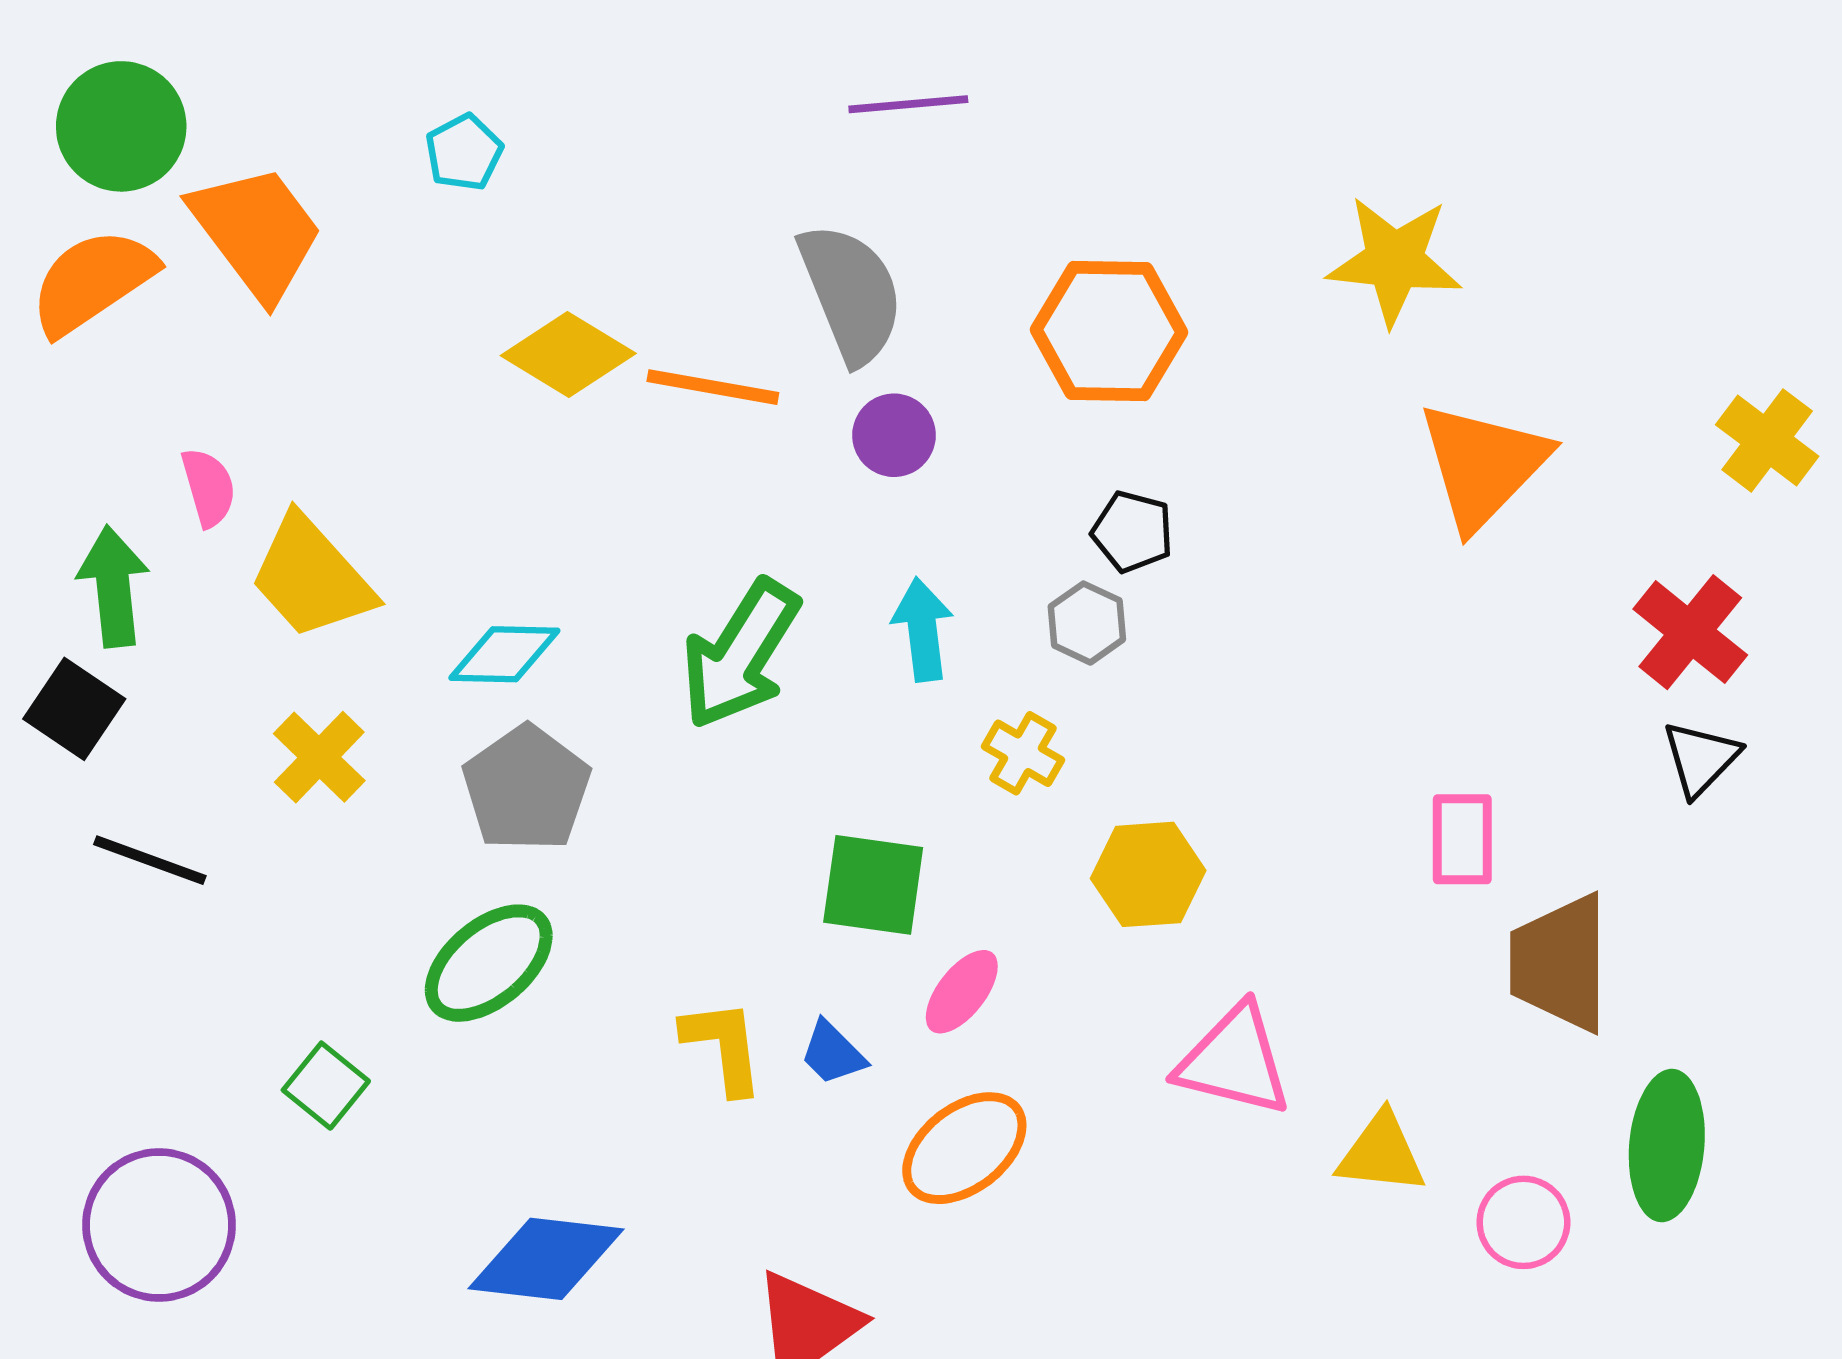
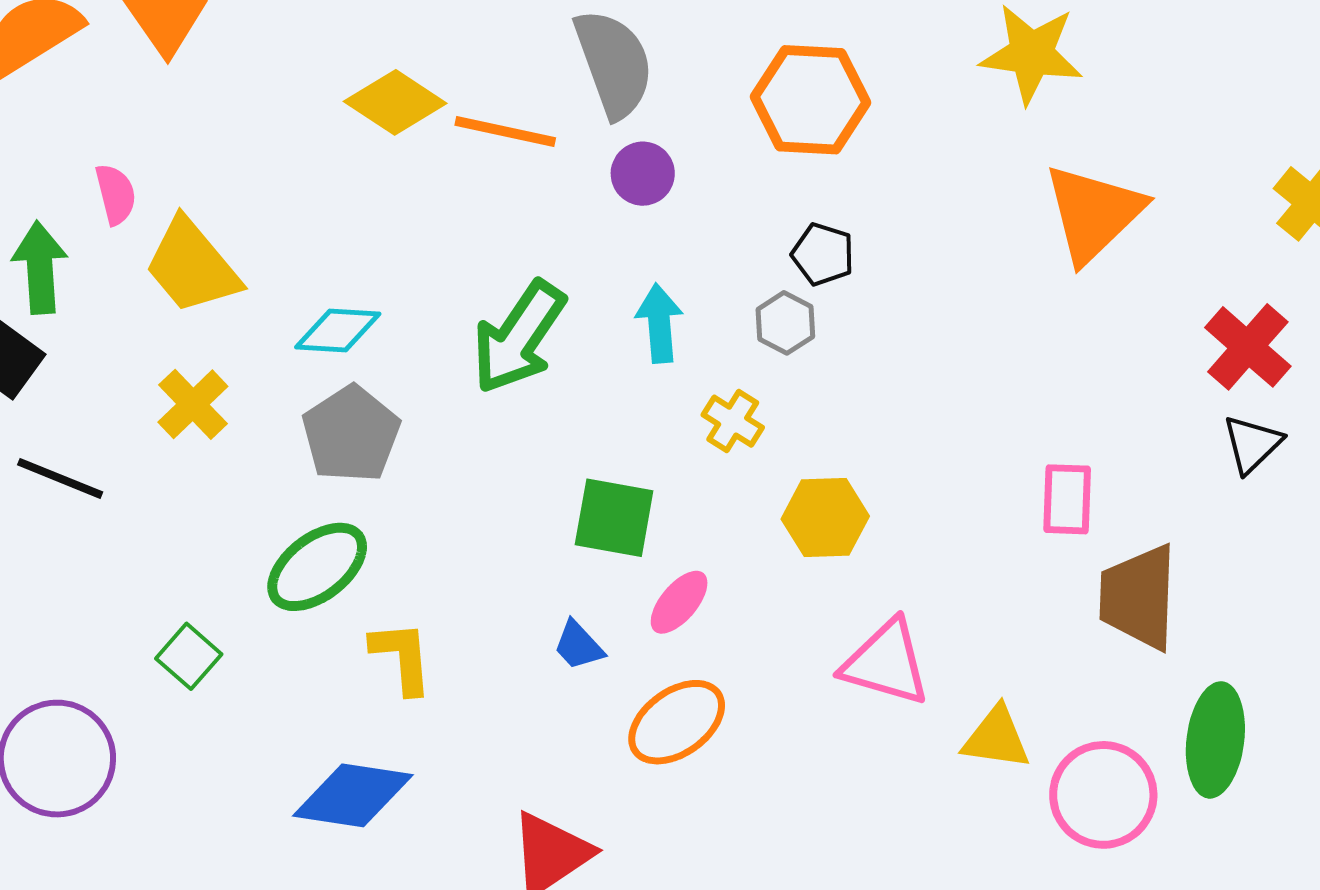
yellow L-shape: (723, 1046) -> (402, 657), moved
pink circle: (1523, 1222) -> (1103, 795), size x1.5

